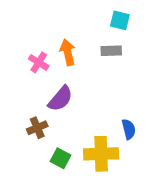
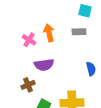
purple semicircle: (60, 99) -> (44, 65), turned 42
blue semicircle: (129, 129) -> (91, 69), moved

